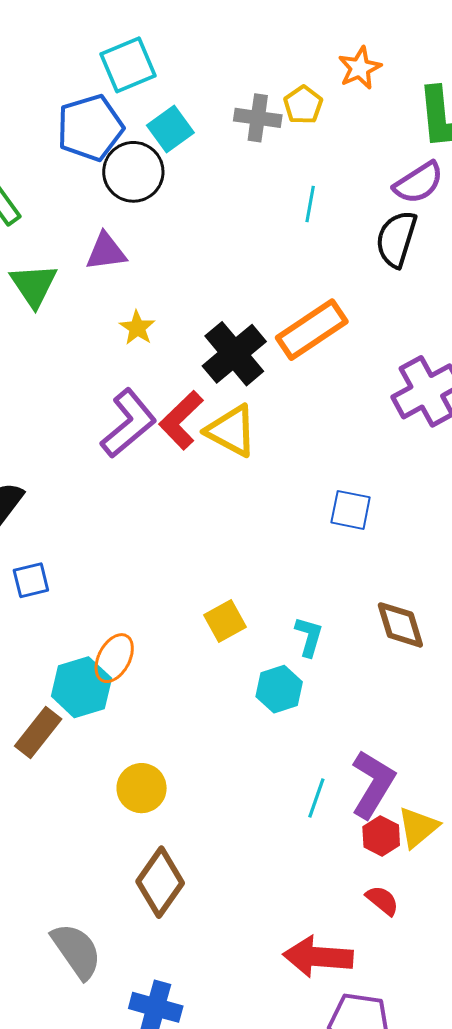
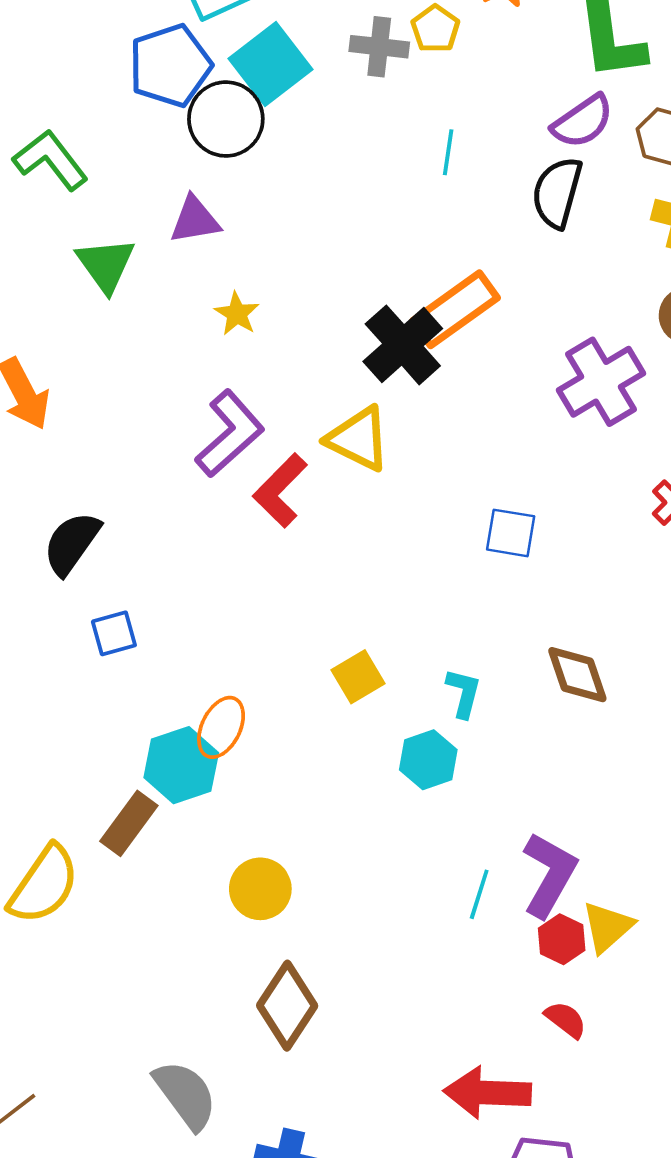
cyan square: (170, 129) -> (270, 64), size x1.4
black cross: (234, 354) -> (403, 345), moved
red L-shape: (181, 420) -> (280, 490), moved

